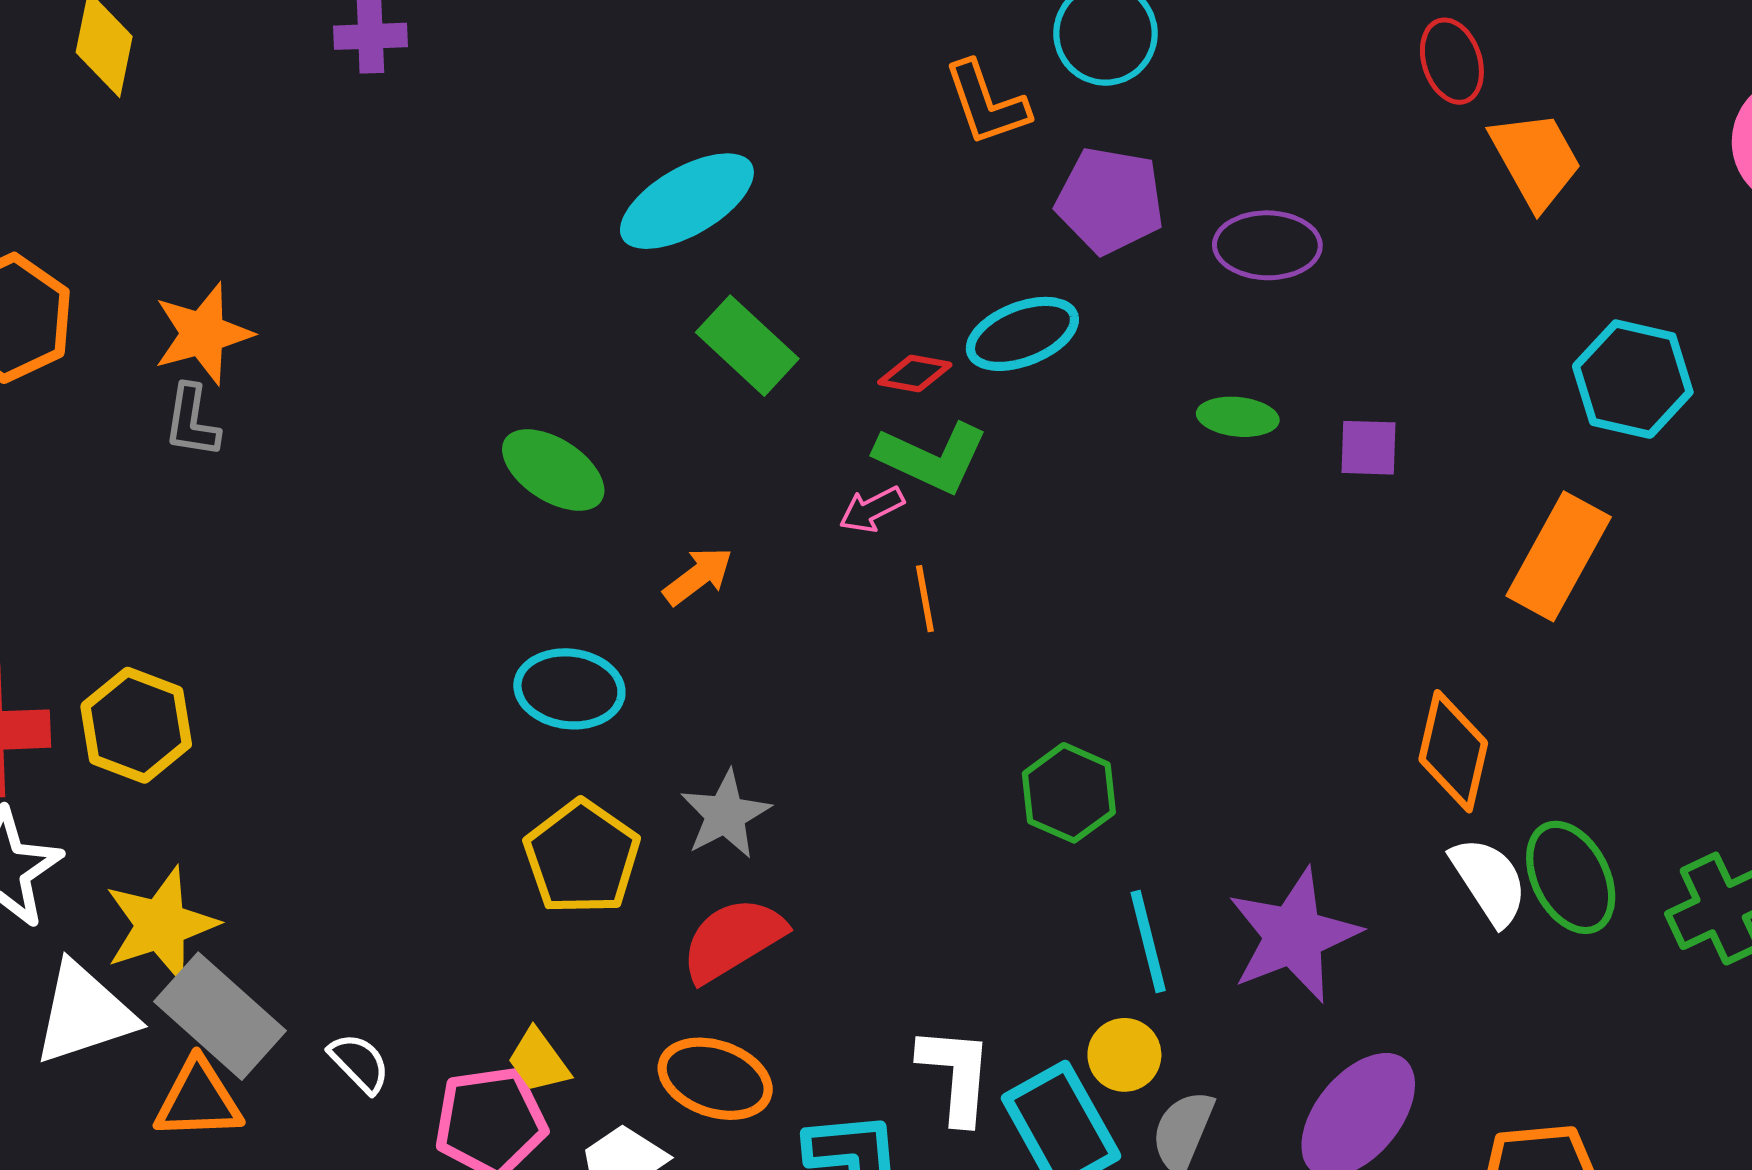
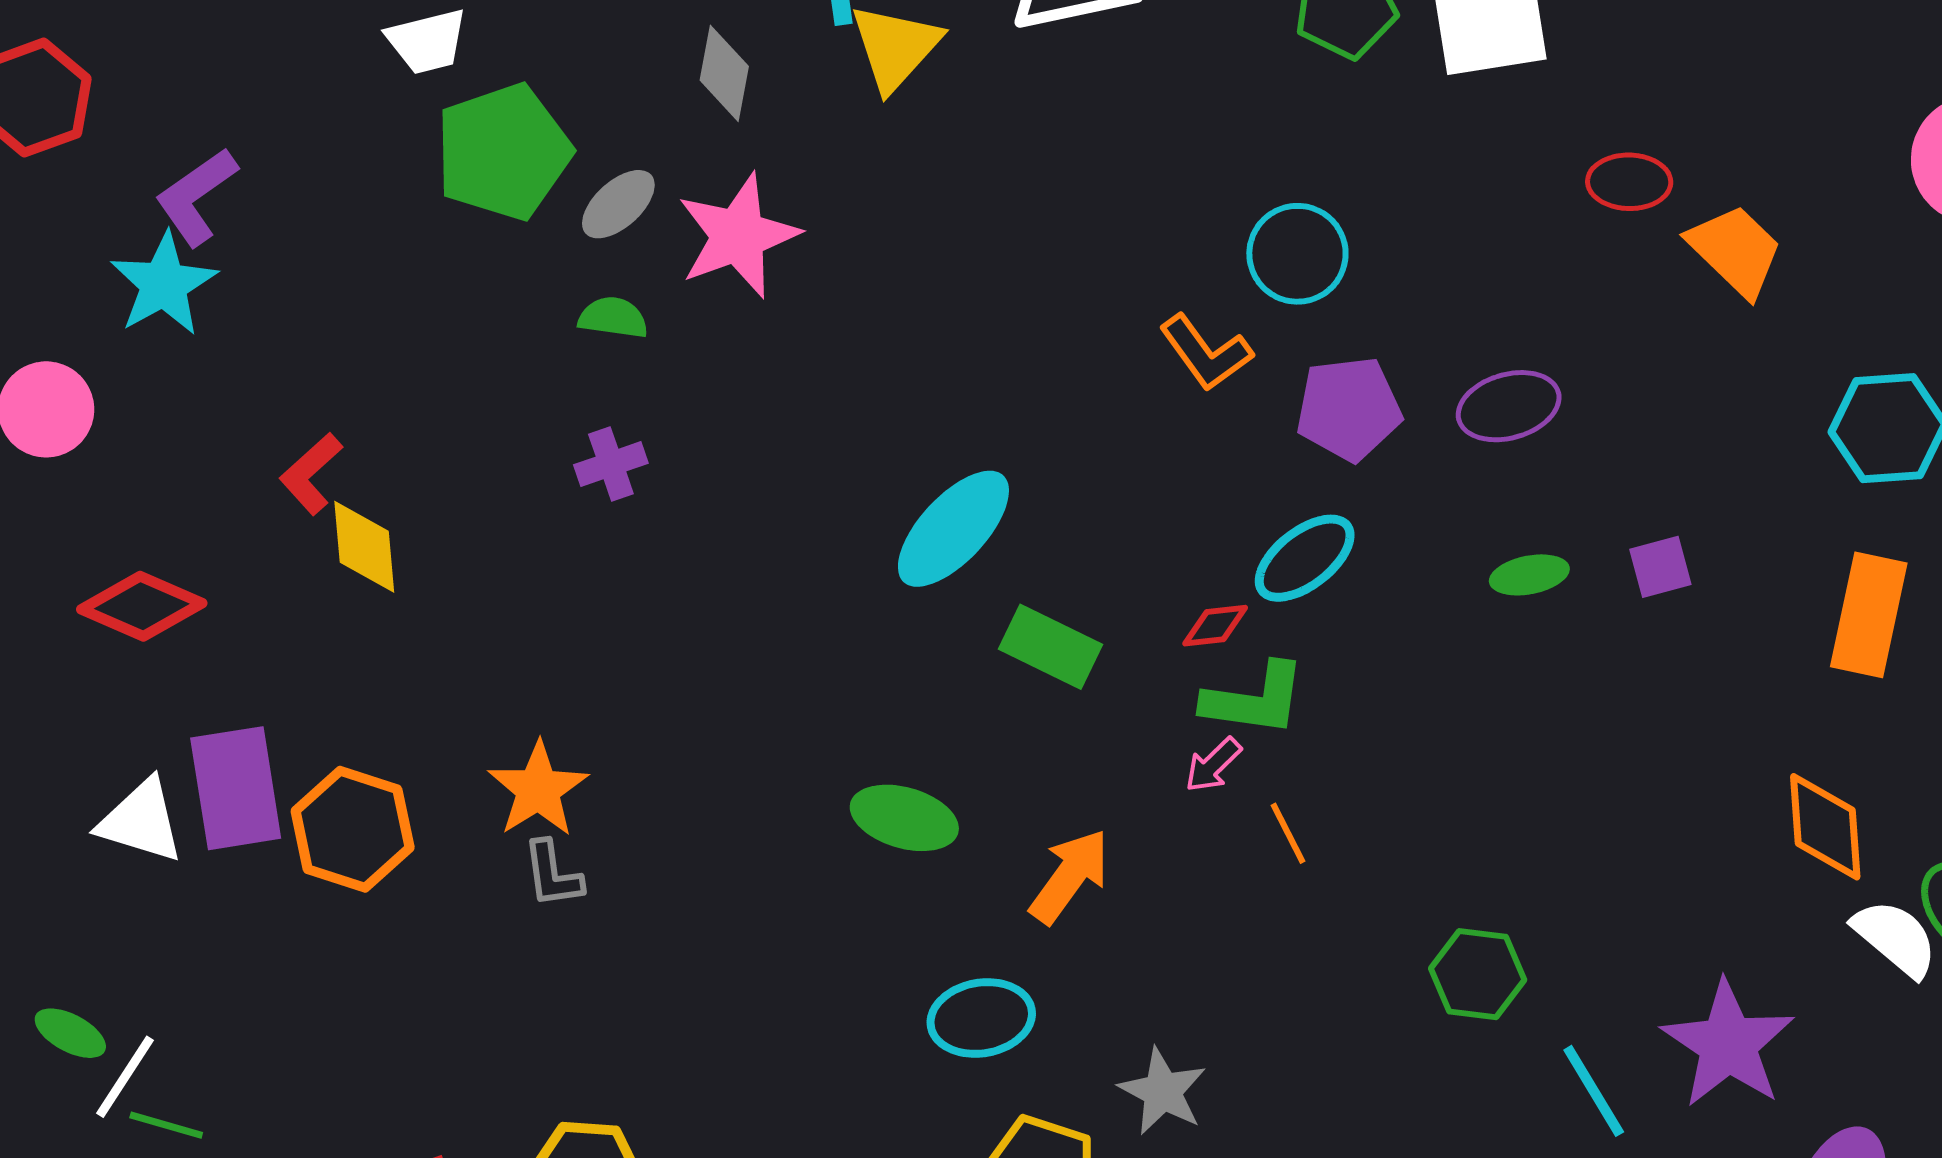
red ellipse: (1452, 61) -> (1629, 182), turned -54
orange arrow: (698, 576) -> (1070, 876), size x1.4

